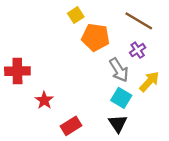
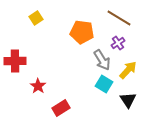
yellow square: (76, 15) -> (36, 18), moved
black triangle: (118, 124) -> (128, 100), moved

